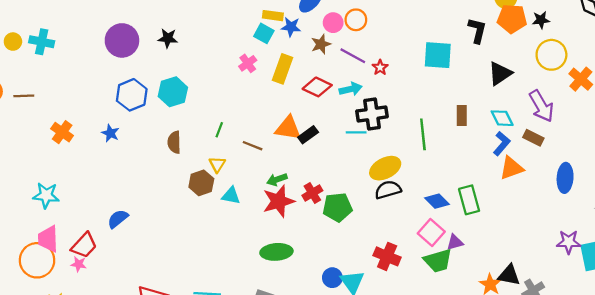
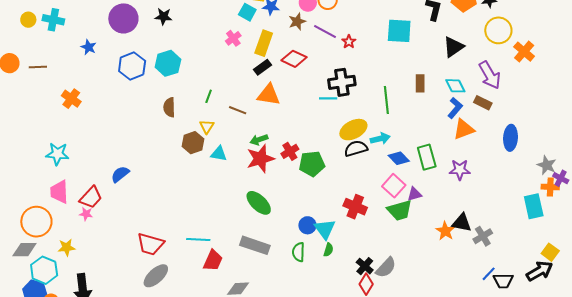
cyan arrow: (351, 89) -> (380, 139), moved
blue star: (110, 133) -> (89, 47), moved
black rectangle: (308, 135) -> (263, 67), moved
purple star: (569, 242) -> (460, 170), moved
green ellipse: (276, 252) -> (259, 203), turned 48
orange circle: (37, 260) -> (36, 222), moved

